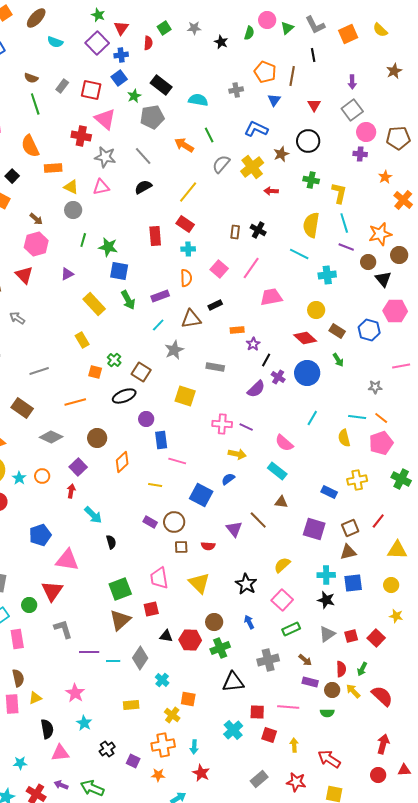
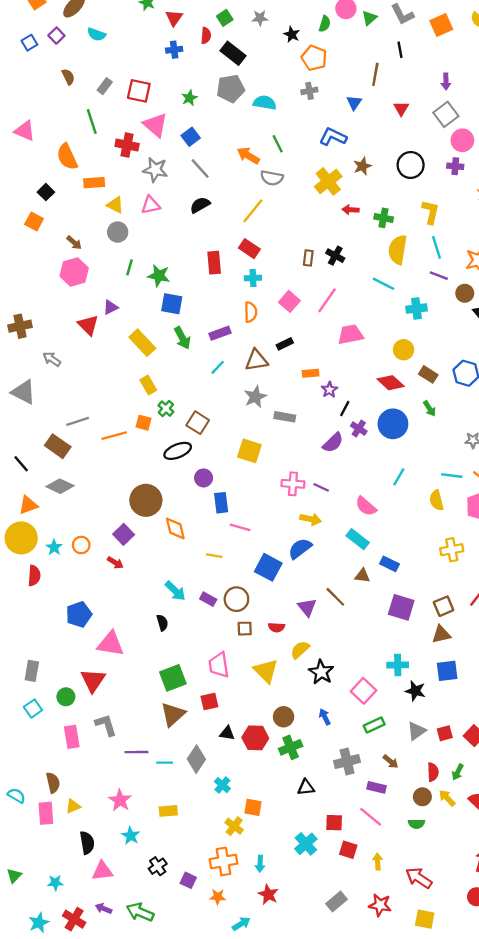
purple square: (97, 43) -> (56, 36), moved, size x0.6
orange pentagon: (265, 72) -> (314, 58), moved
brown semicircle: (31, 78) -> (68, 77), turned -136
blue square: (119, 78) -> (191, 137), moved
black rectangle: (161, 85) -> (233, 53), moved
green line: (35, 104) -> (92, 121), moved
gray pentagon: (152, 117) -> (231, 89), moved
black circle: (308, 141) -> (411, 165), moved
gray semicircle: (221, 164) -> (272, 178), moved, turned -120
green cross: (311, 180) -> (384, 218), moved
red triangle: (24, 275) -> (88, 325), moved
yellow rectangle: (82, 340) -> (148, 385), moved
gray star: (174, 350) -> (255, 397), moved
orange line: (75, 402) -> (114, 436), moved
brown rectangle: (22, 408) -> (58, 446), moved
gray diamond: (51, 437) -> (60, 486), moved
brown circle: (97, 438) -> (146, 500), size x1.4
orange diamond: (122, 462) -> (175, 529), turned -60
blue semicircle: (228, 479) -> (300, 549), size x1.5
red arrow: (71, 491) -> (115, 563), turned 112
blue rectangle: (329, 492) -> (389, 564), moved
cyan arrow: (93, 515) -> (175, 591), moved
yellow semicircle: (282, 565) -> (300, 650), moved
cyan cross: (326, 575) -> (398, 665), moved
pink rectangle: (17, 639) -> (72, 737), moved
black triangle: (233, 682) -> (306, 787), size x0.7
purple rectangle: (310, 682) -> (376, 787), moved
yellow rectangle: (131, 705) -> (168, 811), moved
pink line: (288, 707) -> (371, 817), turned 35

